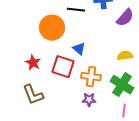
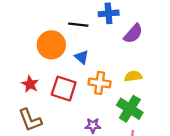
blue triangle: (79, 49) -> (82, 57), moved
orange cross: (91, 77) -> (100, 83), moved

